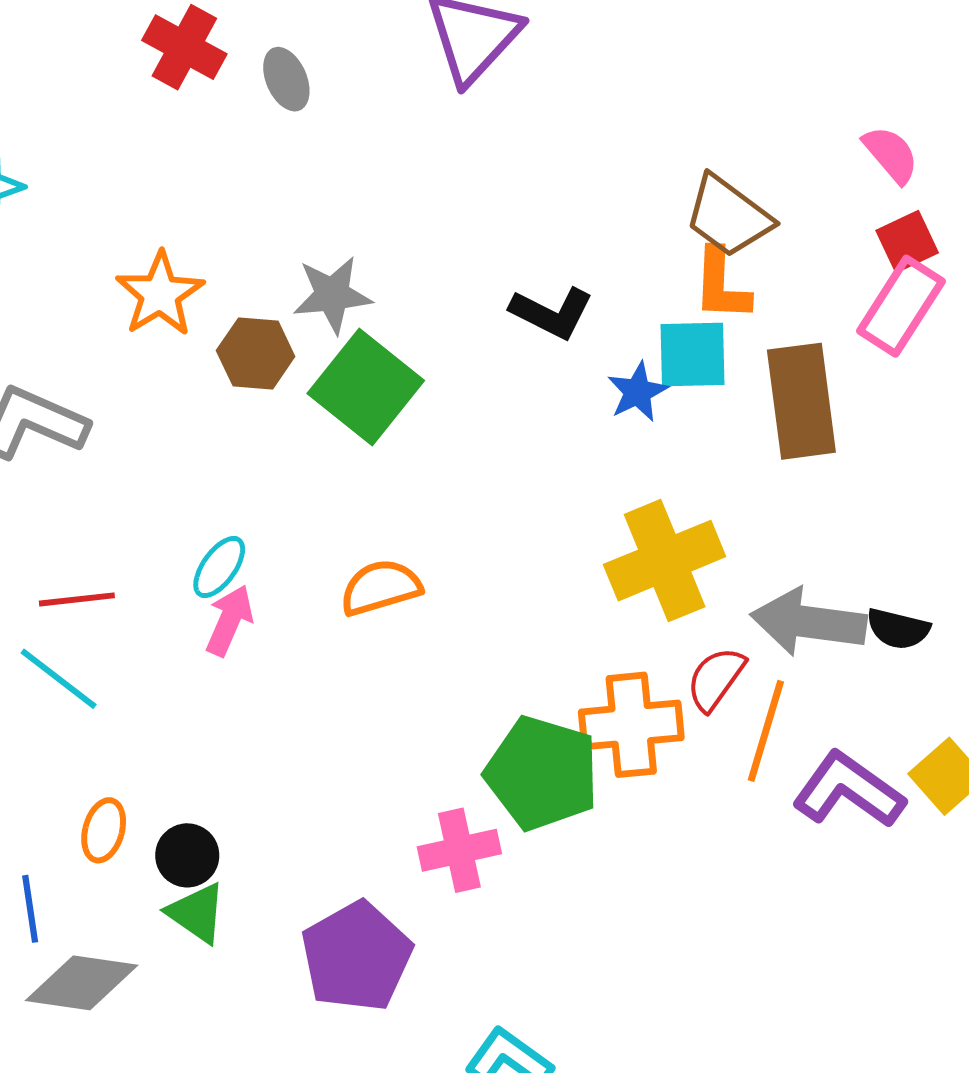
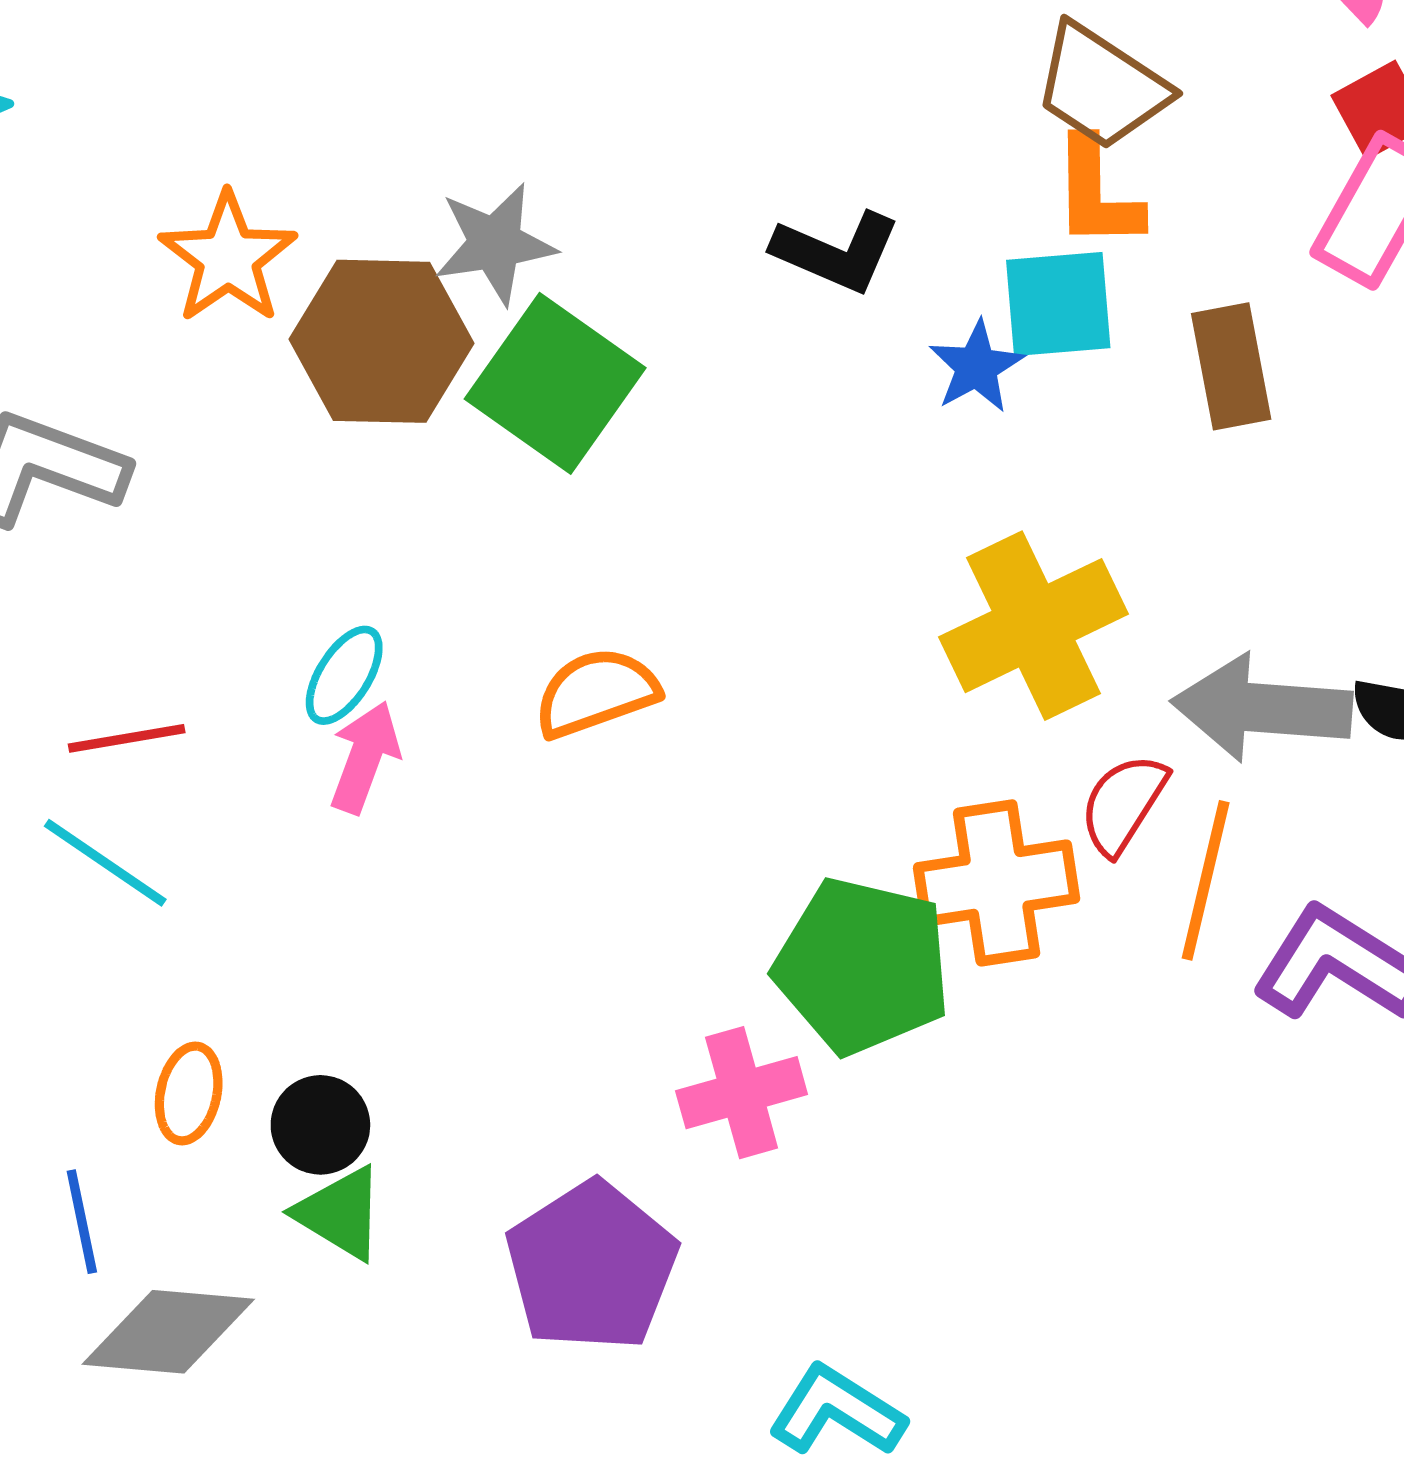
brown hexagon: (256, 353) -> (381, 341), size x1.5
brown rectangle: (801, 401) -> (1231, 366), size x0.7

